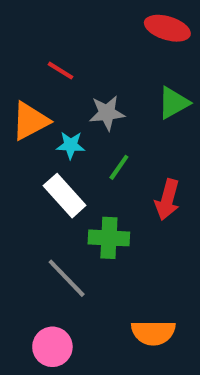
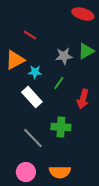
gray star: (107, 113) -> (64, 56), moved
green cross: (109, 238) -> (61, 127), moved
orange semicircle: (153, 333) -> (60, 172), moved

